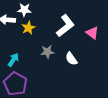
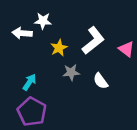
yellow star: (28, 28) -> (59, 48), moved

